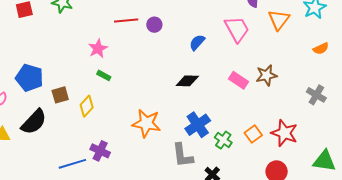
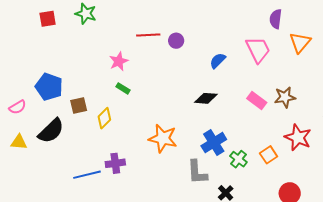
red star: (284, 133) -> (298, 137), moved
purple cross: (100, 151) -> (115, 163), turned -36

